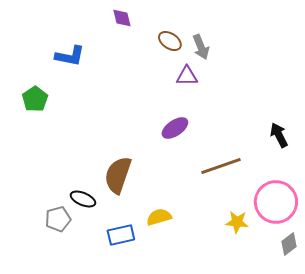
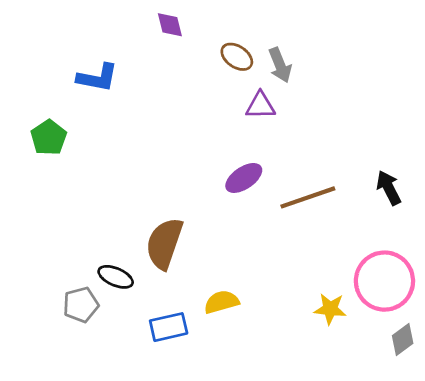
brown line: (221, 166) -> (308, 197), moved

